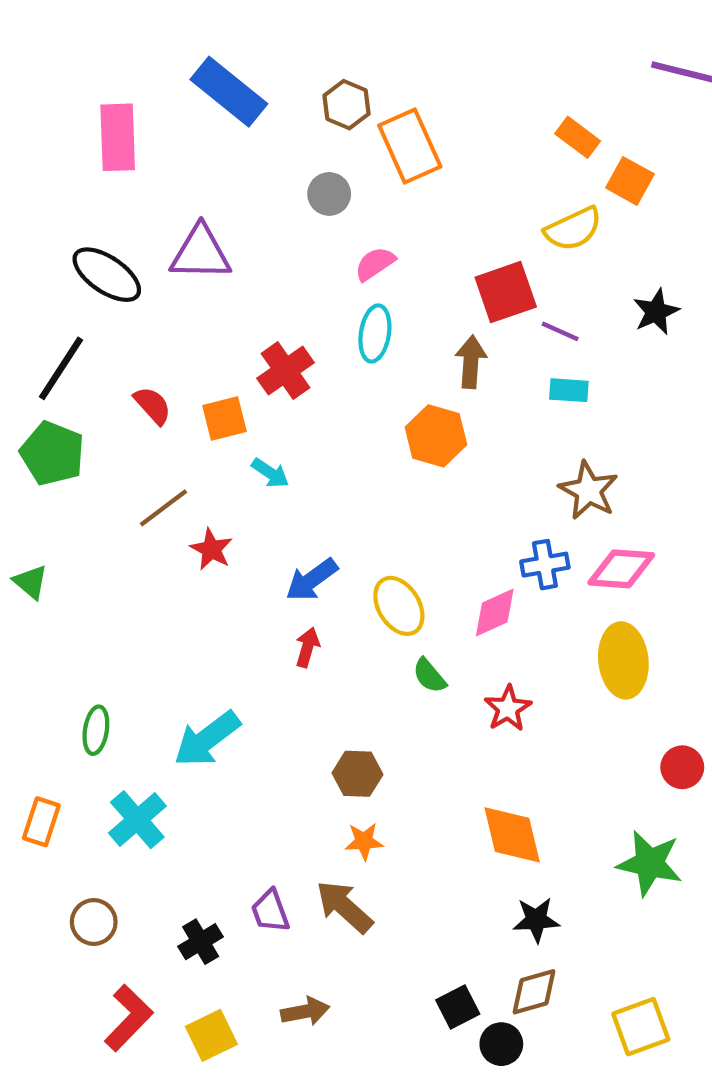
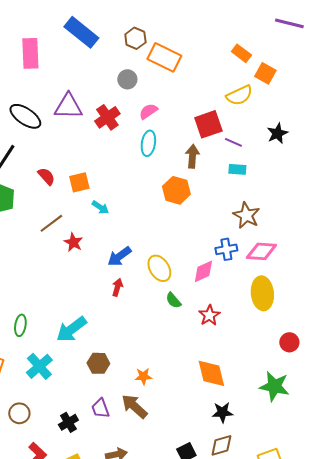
orange rectangle: (410, 146) -> (164, 57), turned -40
red cross: (286, 371) -> (107, 117), moved
brown hexagon: (357, 774) -> (98, 363), moved

